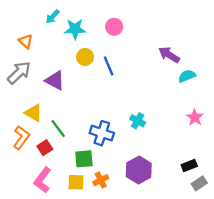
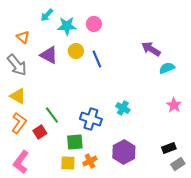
pink circle: (114, 27) -> (94, 24), moved
gray arrow: (19, 73) -> (17, 65), turned 95
purple triangle: (55, 80) -> (49, 55), moved
yellow triangle: (34, 113) -> (18, 96), moved
pink L-shape: (43, 180) -> (21, 162), moved

